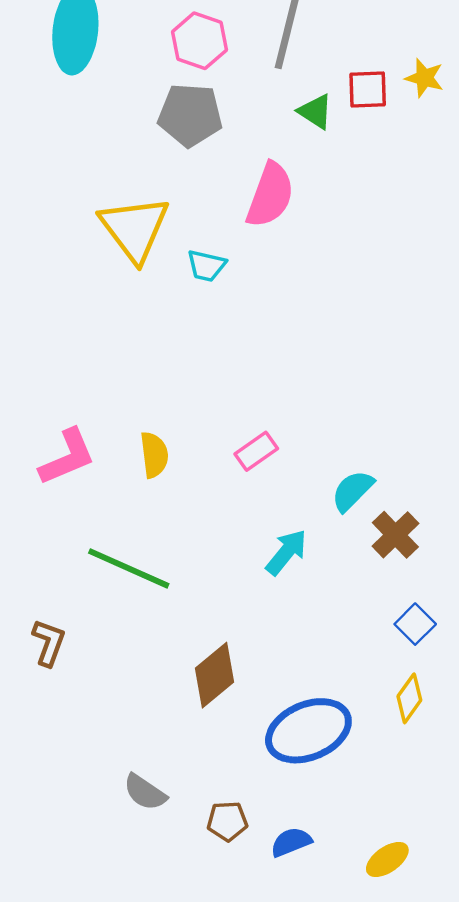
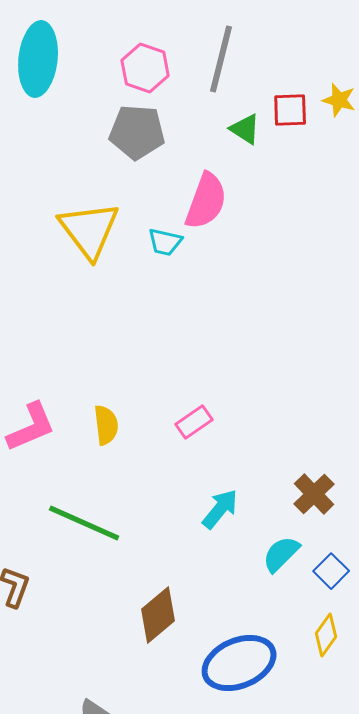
cyan trapezoid: (206, 266) -> (165, 242), moved
cyan semicircle: (353, 491) -> (281, 554), moved

